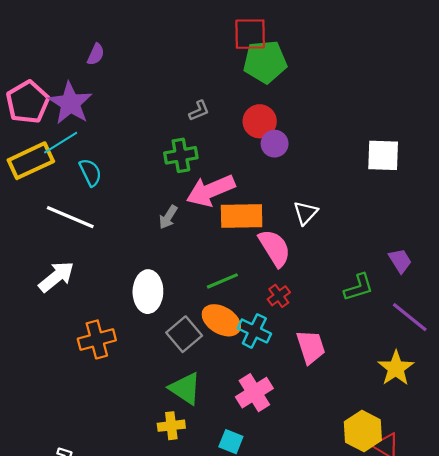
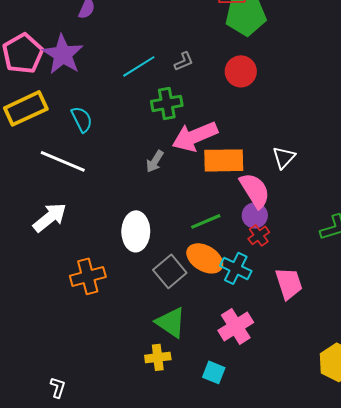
cyan line: (61, 143) -> (139, 66), moved
purple circle: (275, 144) -> (255, 215), moved

